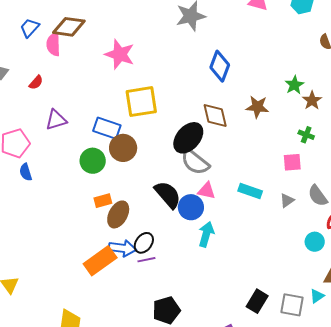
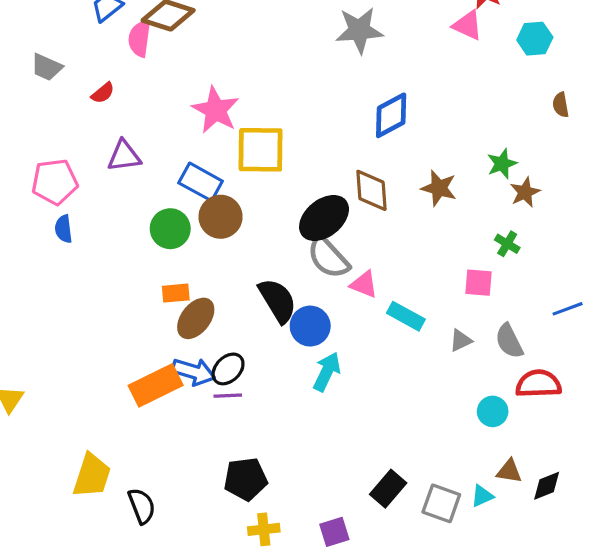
pink star: (120, 54) -> (216, 110), moved
blue diamond: (220, 66) -> (391, 115), turned 32
pink triangle: (207, 191) -> (364, 284), moved

